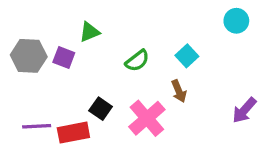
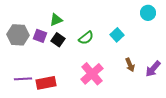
brown arrow: (179, 91) -> (130, 65), moved
black square: (101, 109) -> (58, 40), moved

